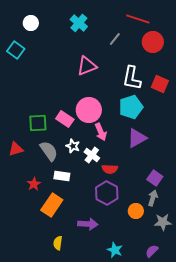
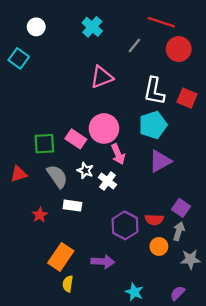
red semicircle: (110, 169) -> (154, 220), moved
orange rectangle: (52, 205) -> (61, 257), moved

